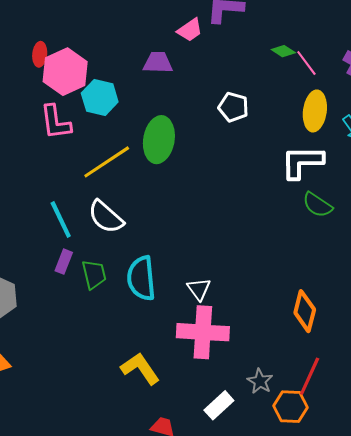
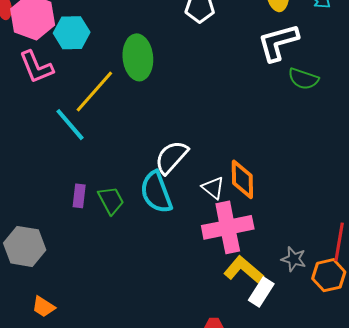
white semicircle: (106, 217) -> (171, 157), moved, turned 105
cyan line: (61, 220) -> (70, 125), moved
orange diamond: (305, 311) -> (242, 179), moved
yellow L-shape: (140, 369) -> (244, 270), moved

